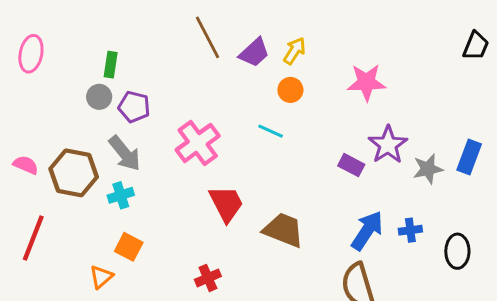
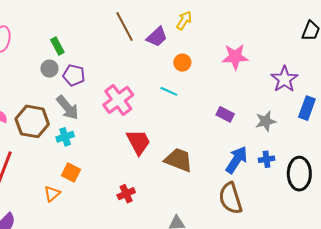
yellow arrow: (295, 51) -> (184, 20), moved
green rectangle: (111, 65) -> (57, 46), turned -36
purple star: (388, 145) -> (284, 79), moved
gray star: (428, 169) -> (266, 121), moved
black ellipse: (457, 251) -> (299, 174), size x1.4

